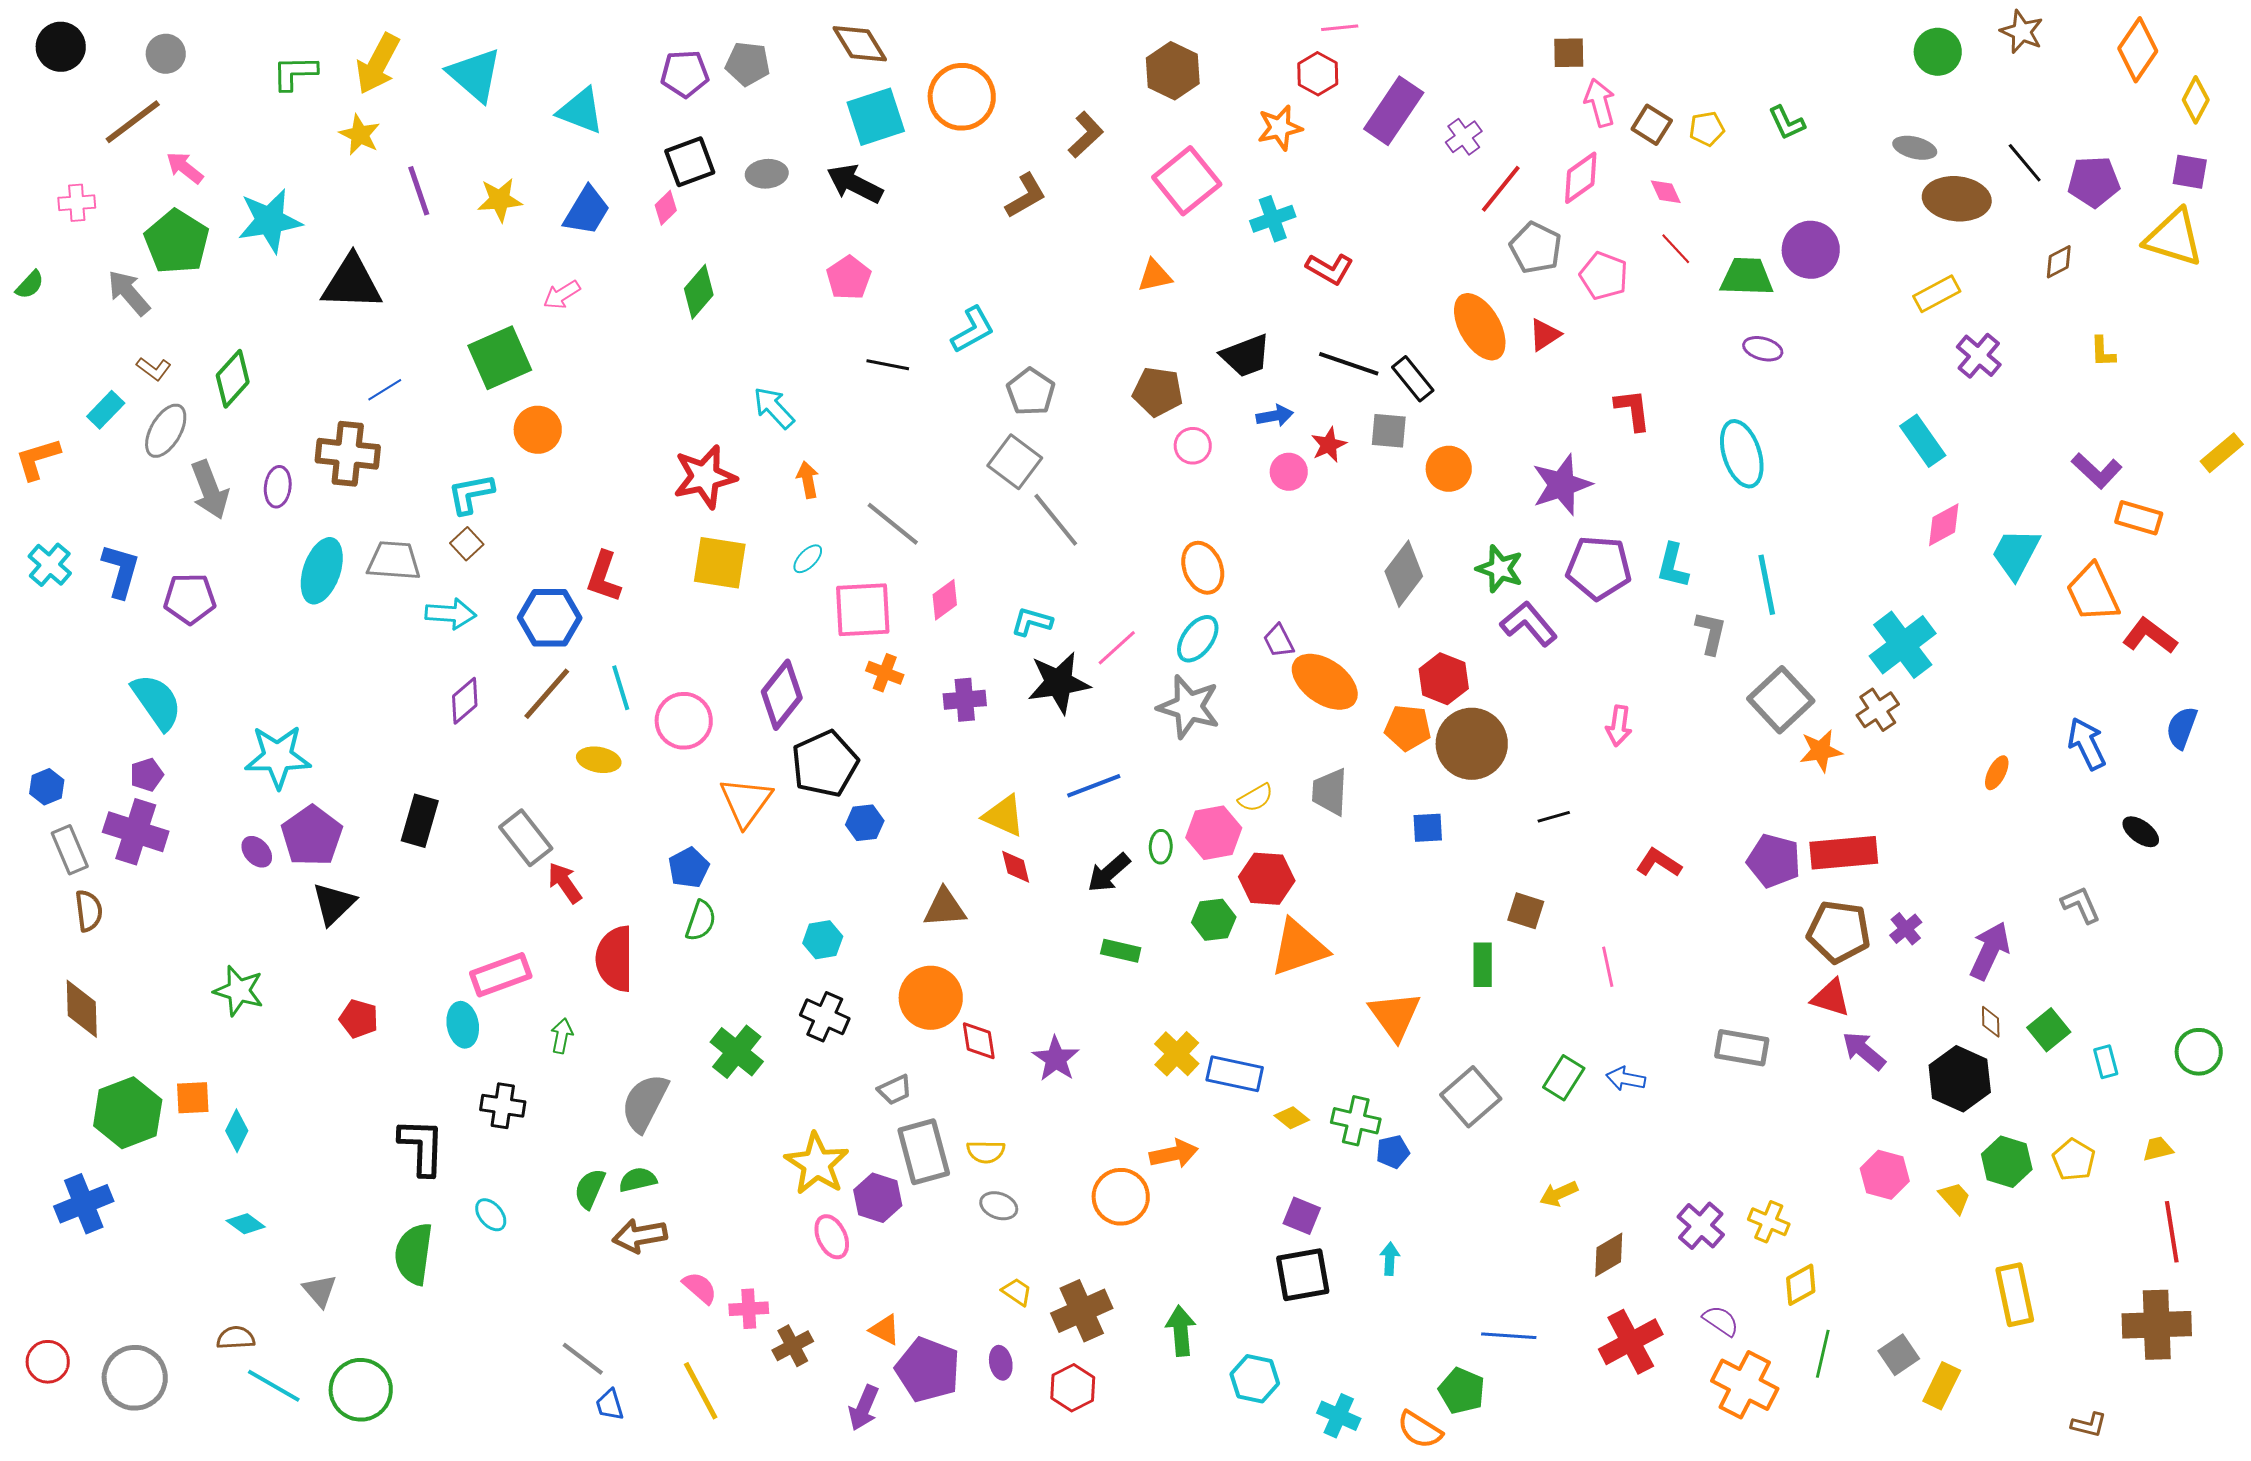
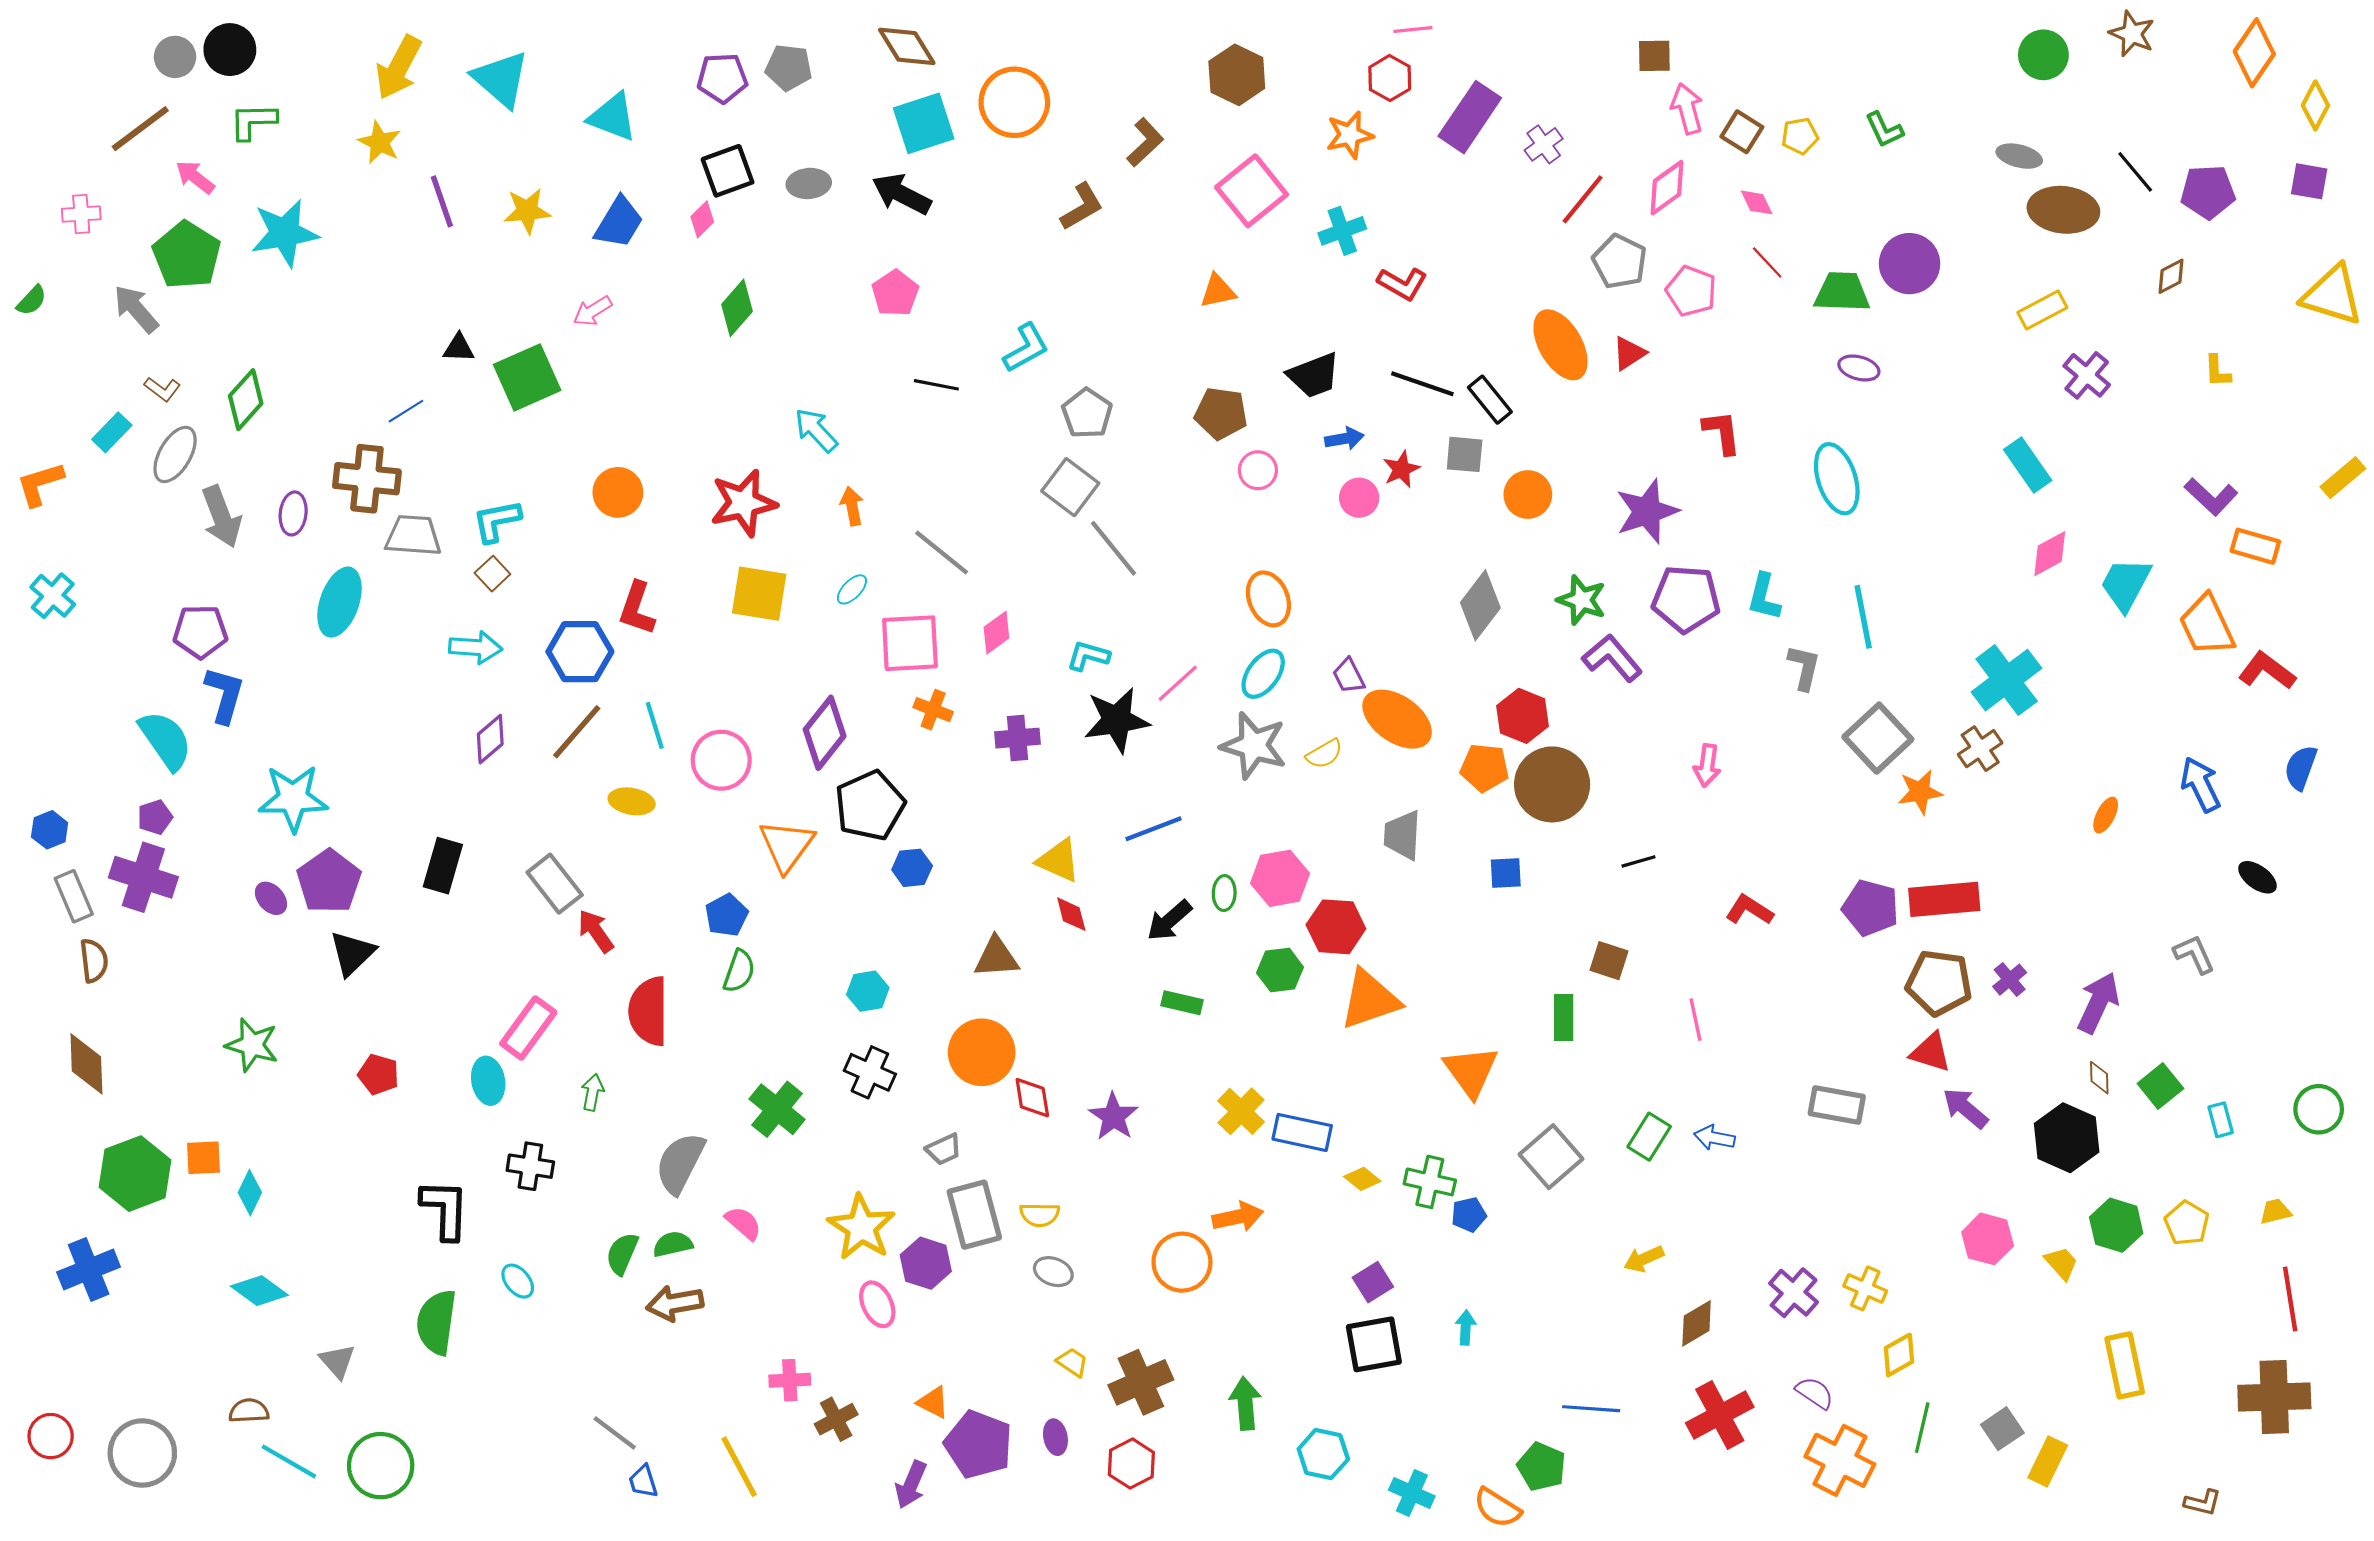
black circle: (61, 47) -> (230, 50), moved
green L-shape: (295, 73) -> (253, 121), moved
yellow triangle: (2174, 238) -> (2332, 295), moved
black triangle: (352, 283) -> (459, 348), moved, size x0.5
orange circle: (538, 430) -> (618, 492), moved
gray trapezoid: (394, 561) -> (413, 536), moved
blue L-shape: (121, 571) -> (225, 695), moved
yellow semicircle: (1256, 798) -> (1324, 754), moved
pink rectangle: (501, 975) -> (528, 1028), turned -34
purple square: (1302, 1216) -> (1373, 1282), turned 36
cyan diamond: (246, 1224) -> (259, 1291), size x1.4
pink semicircle: (700, 1288) -> (743, 1223), moved

